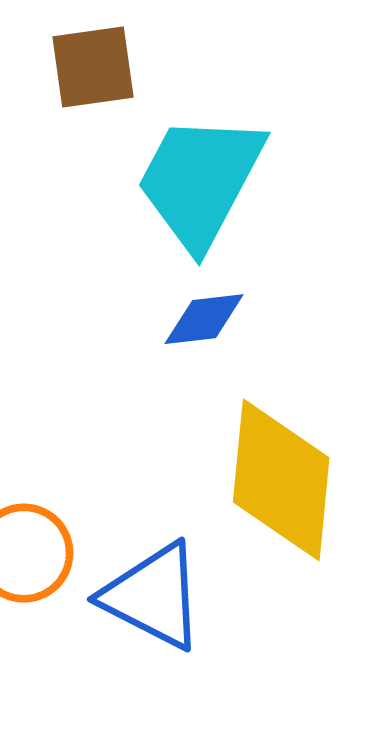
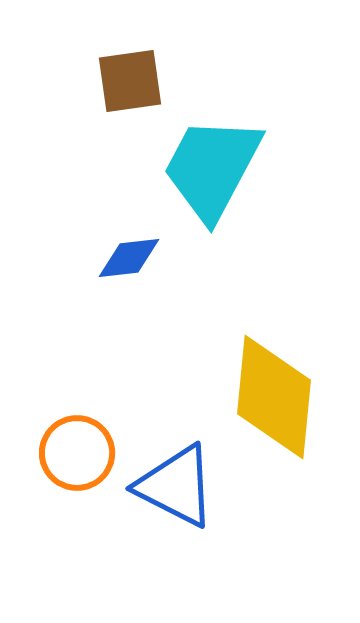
blue diamond: (204, 319) -> (129, 258), moved

